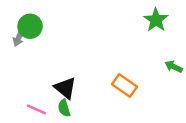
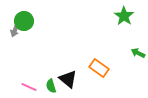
black triangle: (65, 88) -> (68, 79), moved

